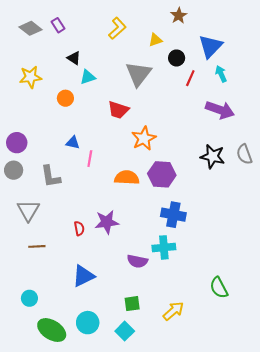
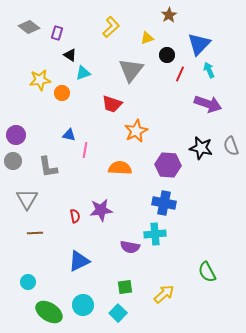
purple rectangle: (58, 25) -> (57, 33), moved, turned 48
yellow star: (31, 77) -> (40, 80), moved
purple hexagon: (162, 174) -> (168, 165), moved

